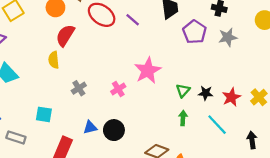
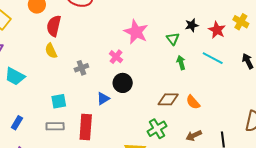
gray cross: (79, 88) -> (81, 68), turned 32
black star: (206, 93) -> (192, 25), moved
black circle: (114, 130) -> (123, 83), moved
gray rectangle: (16, 137) -> (55, 126), moved

